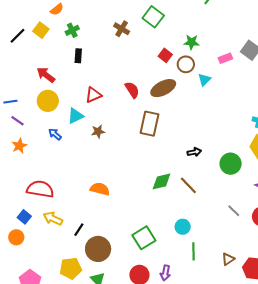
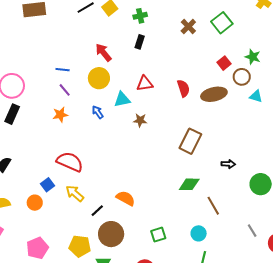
cyan triangle: (204, 80) -> (256, 96), turned 48
brown rectangle: (149, 124) -> (190, 141), moved
brown line: (188, 185) -> (213, 206), moved
orange semicircle: (100, 189) -> (126, 198), moved
green square: (144, 238) -> (158, 235), size x0.7

